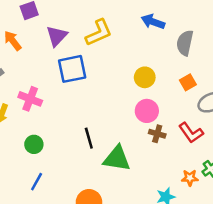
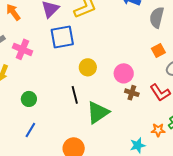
yellow circle: (145, 77) -> (88, 67), moved
pink cross: (30, 99) -> (22, 49), moved
green triangle: (117, 159) -> (98, 113), turned -45

